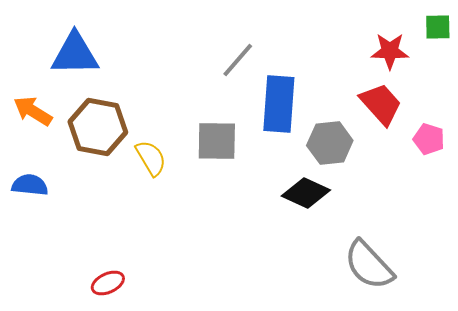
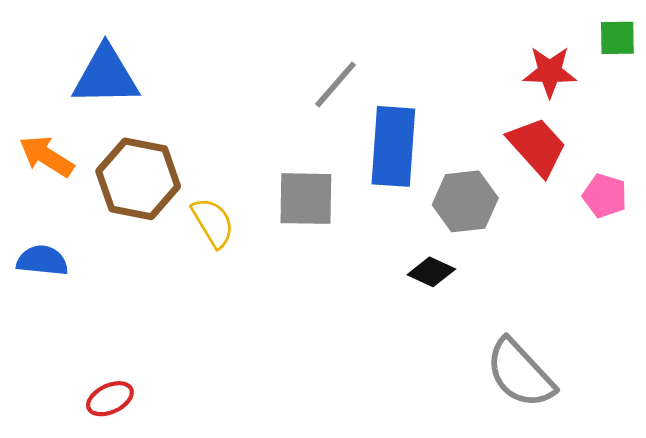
black diamond: (306, 193) -> (431, 272), size x0.7
red ellipse: (108, 283) -> (110, 399), moved

